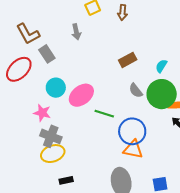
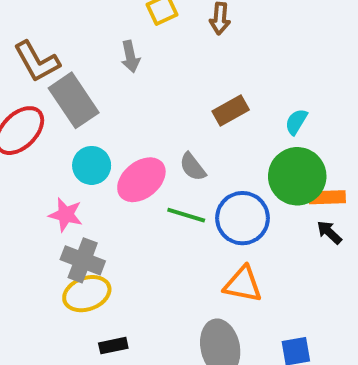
gray rectangle: (47, 54) -> (74, 100), size x1.5
gray semicircle: (136, 90) -> (193, 167), moved
blue circle: (132, 131) -> (242, 218), moved

